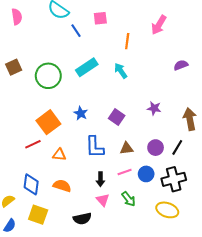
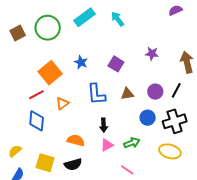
brown square: (14, 67) -> (18, 33), moved
orange triangle: (59, 155) -> (62, 104), turned -40
pink line: (125, 172) -> (127, 170), moved, turned 56
blue diamond: (31, 184) -> (37, 121), moved
orange semicircle: (62, 186) -> (76, 140), moved
green arrow: (129, 199) -> (132, 143), turned -70
pink triangle: (103, 200) -> (107, 145), turned 48
black semicircle: (82, 219) -> (73, 164), moved

